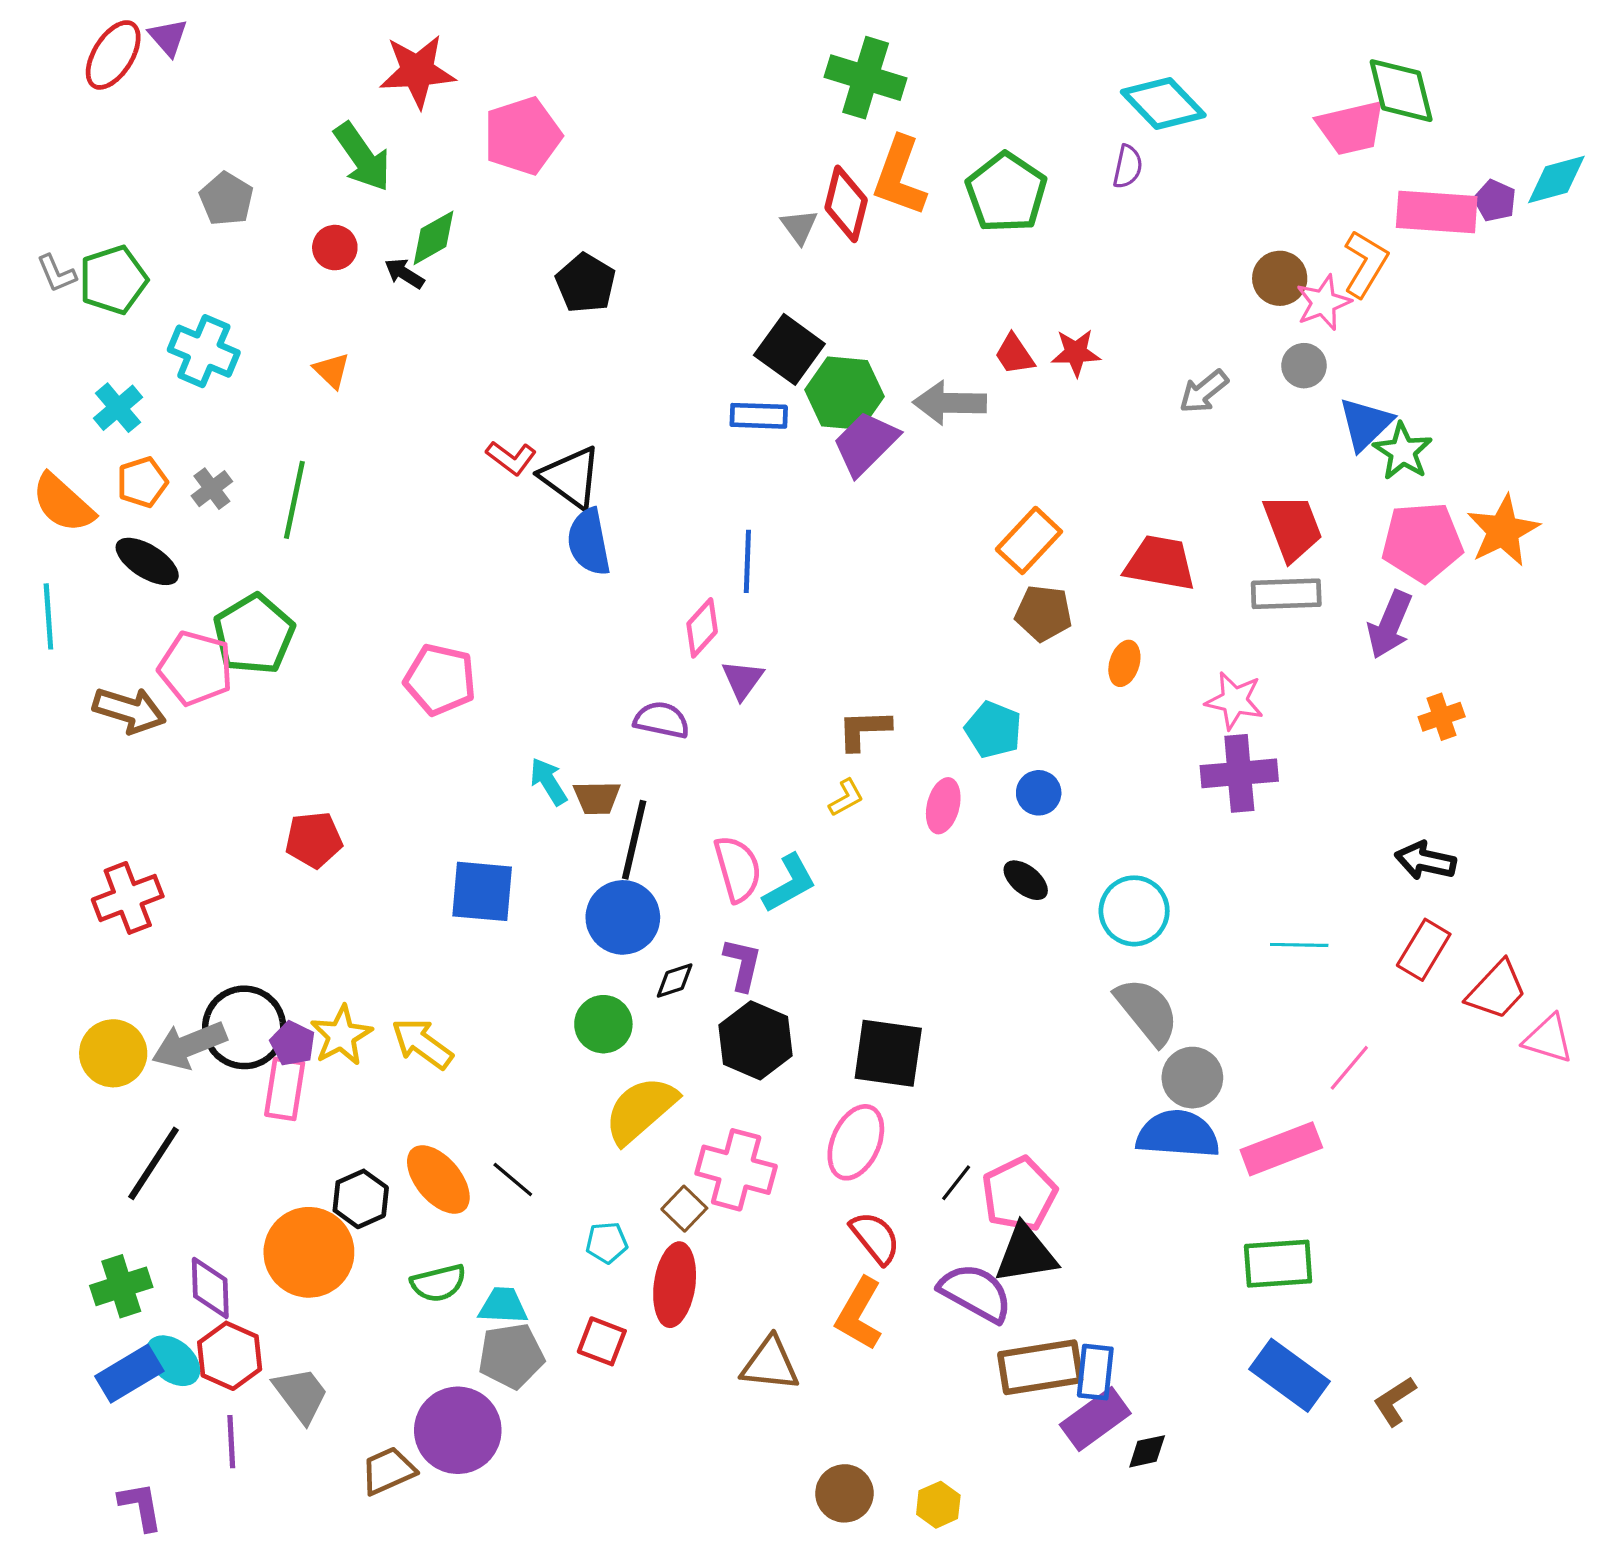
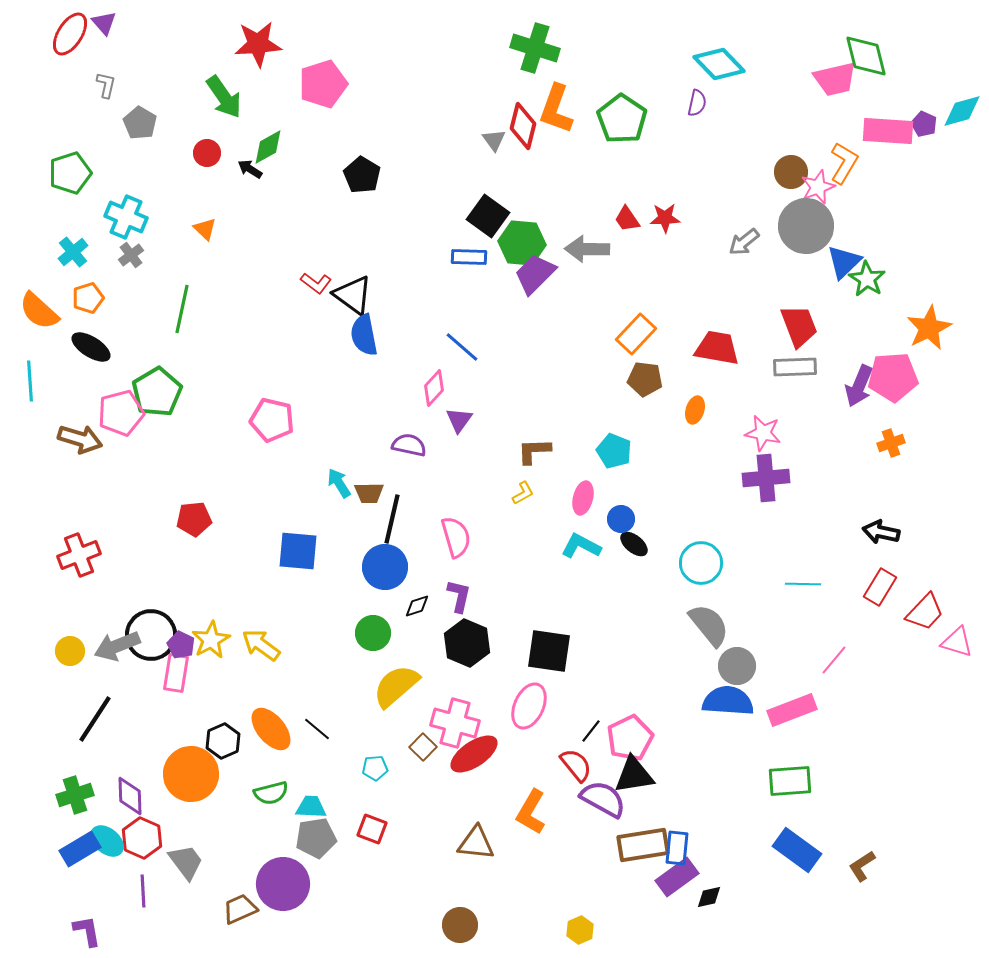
gray L-shape: (57, 273) -> (106, 85), moved, turned -144
gray circle: (1304, 366) -> (806, 226), size x2.0
gray cross: (212, 489) -> (131, 255), moved
pink pentagon: (1422, 542) -> (893, 377), moved
blue line: (747, 561) -> (462, 347), turned -51
pink pentagon: (196, 668) -> (121, 413), turned -30
blue circle: (1039, 793) -> (621, 519), moved
cyan L-shape: (789, 883) -> (581, 546), moved, turned -123
yellow circle: (113, 1053) -> (70, 651), size x0.7
red semicircle: (875, 1238) -> (576, 765), moved
red ellipse: (675, 1285) -> (474, 754), moved, turned 48
brown circle: (844, 1493) -> (460, 925), moved

